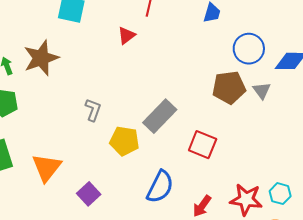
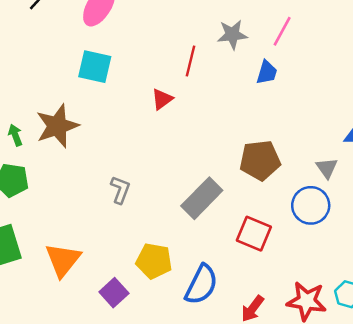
blue circle: (249, 49) -> (311, 205), moved
brown pentagon: (229, 87) -> (260, 160), moved
yellow pentagon: (124, 141) -> (154, 261), moved

